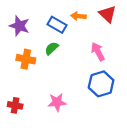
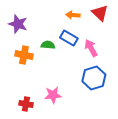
blue rectangle: (57, 25) -> (69, 38), moved
green semicircle: (52, 48) -> (48, 45), turned 48
red cross: (15, 105) -> (26, 104), moved

